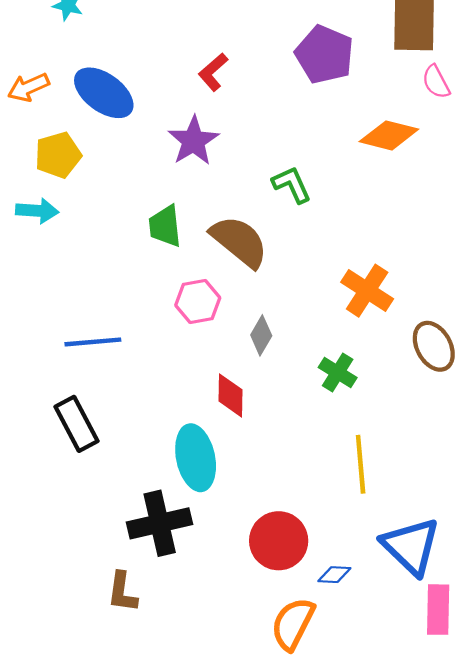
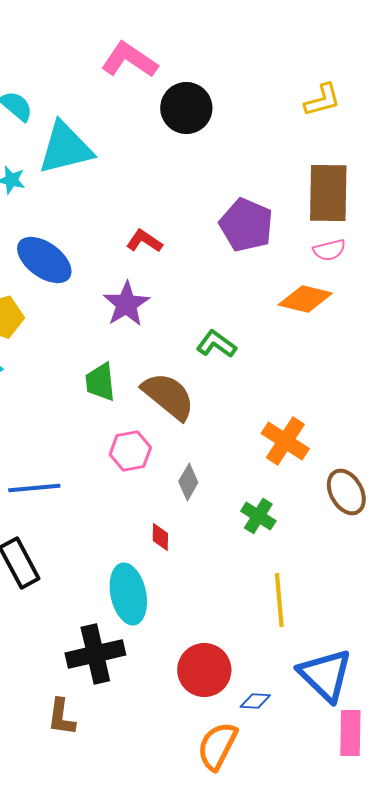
red L-shape: (213, 72) -> (144, 241), turned 75
pink semicircle: (436, 82) -> (329, 250), moved, turned -76
green L-shape: (292, 185) -> (216, 344), turned -30
red diamond: (231, 395) -> (160, 537), size x0.7

